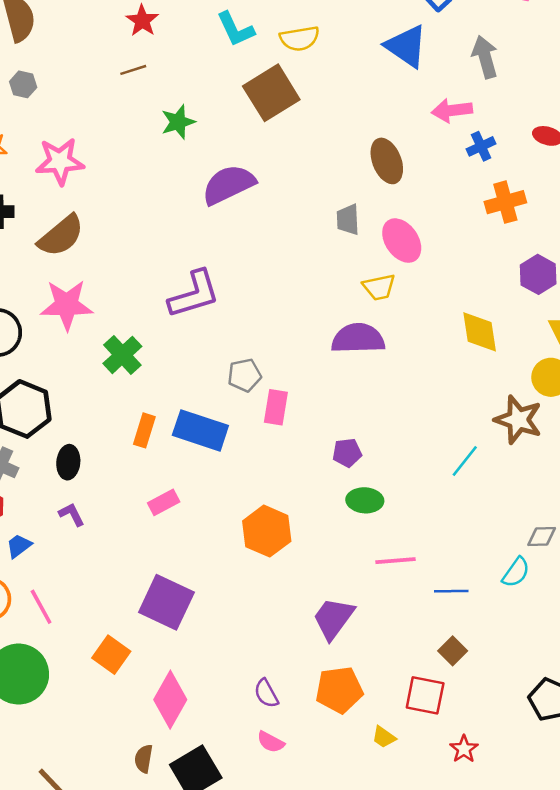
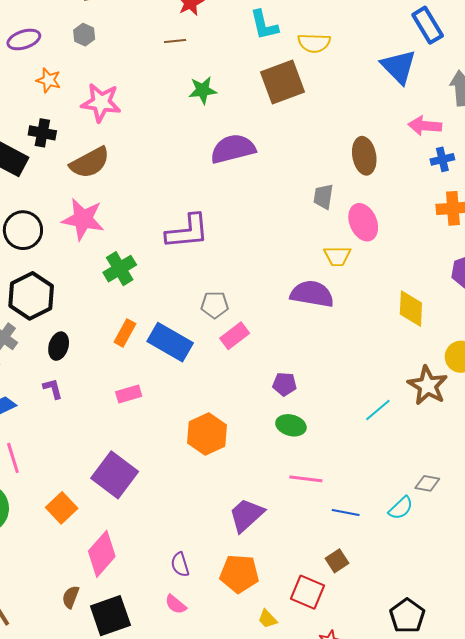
pink rectangle: (276, 407) -> (235, 336), turned 32

